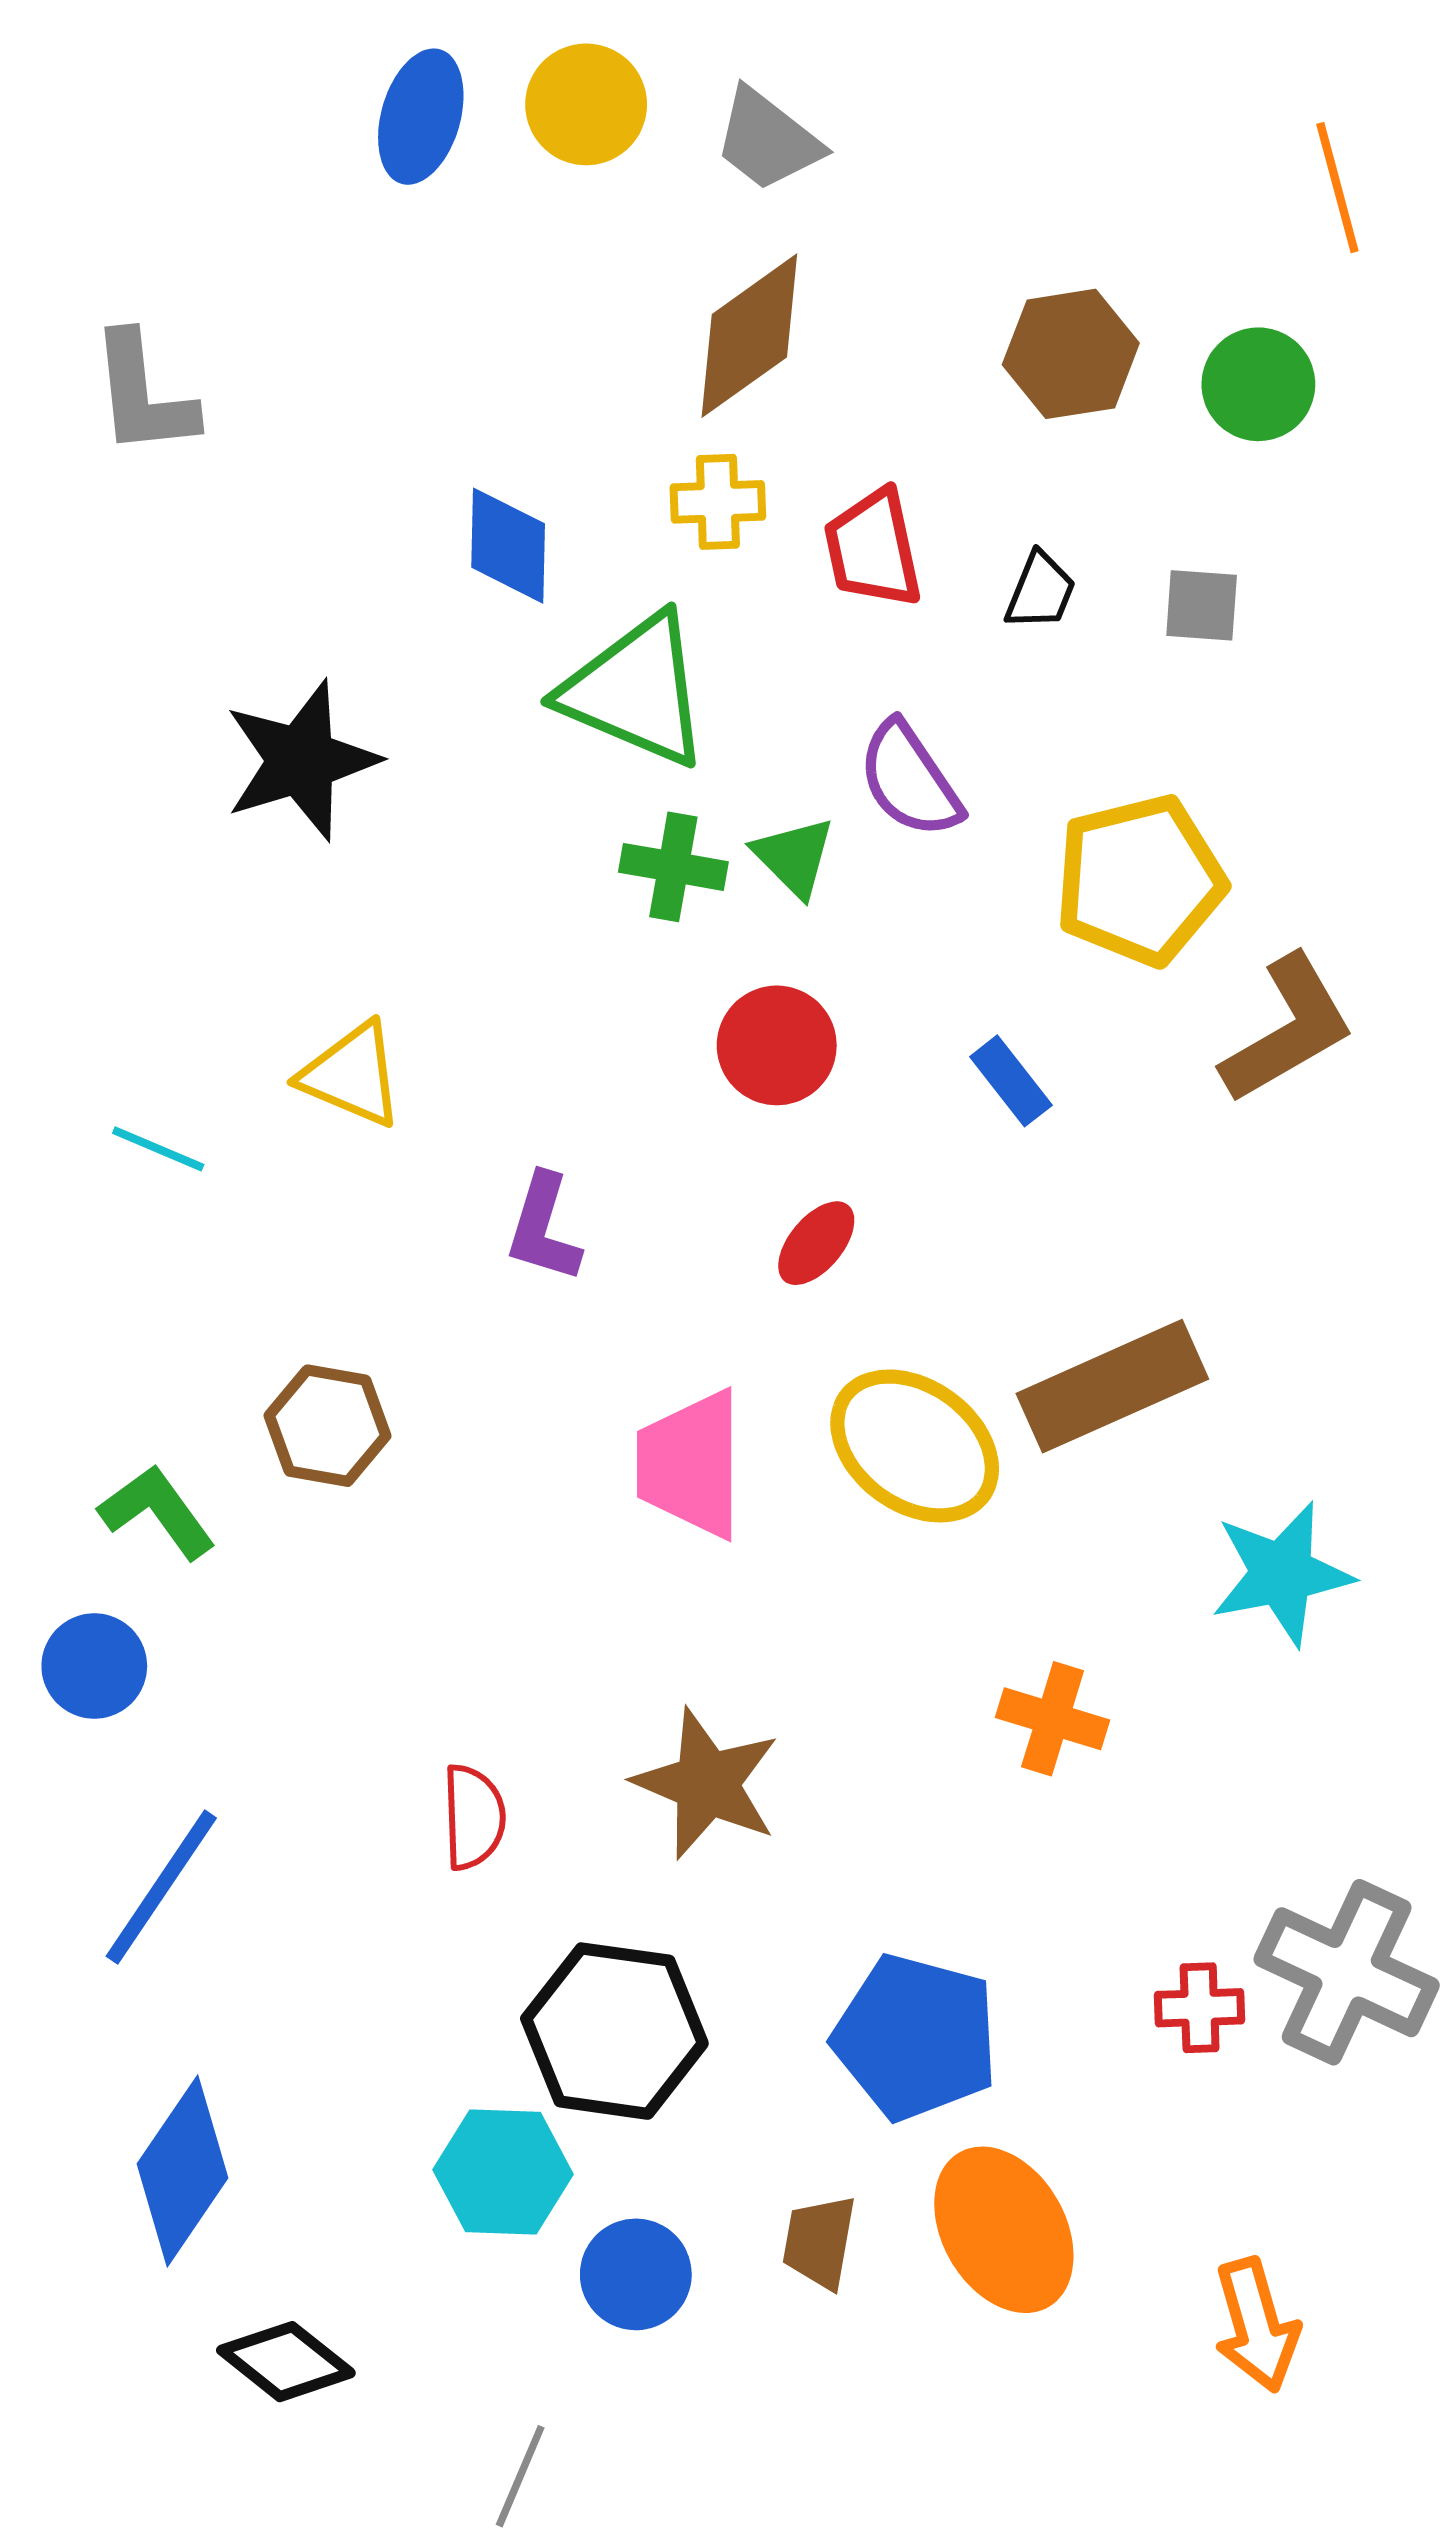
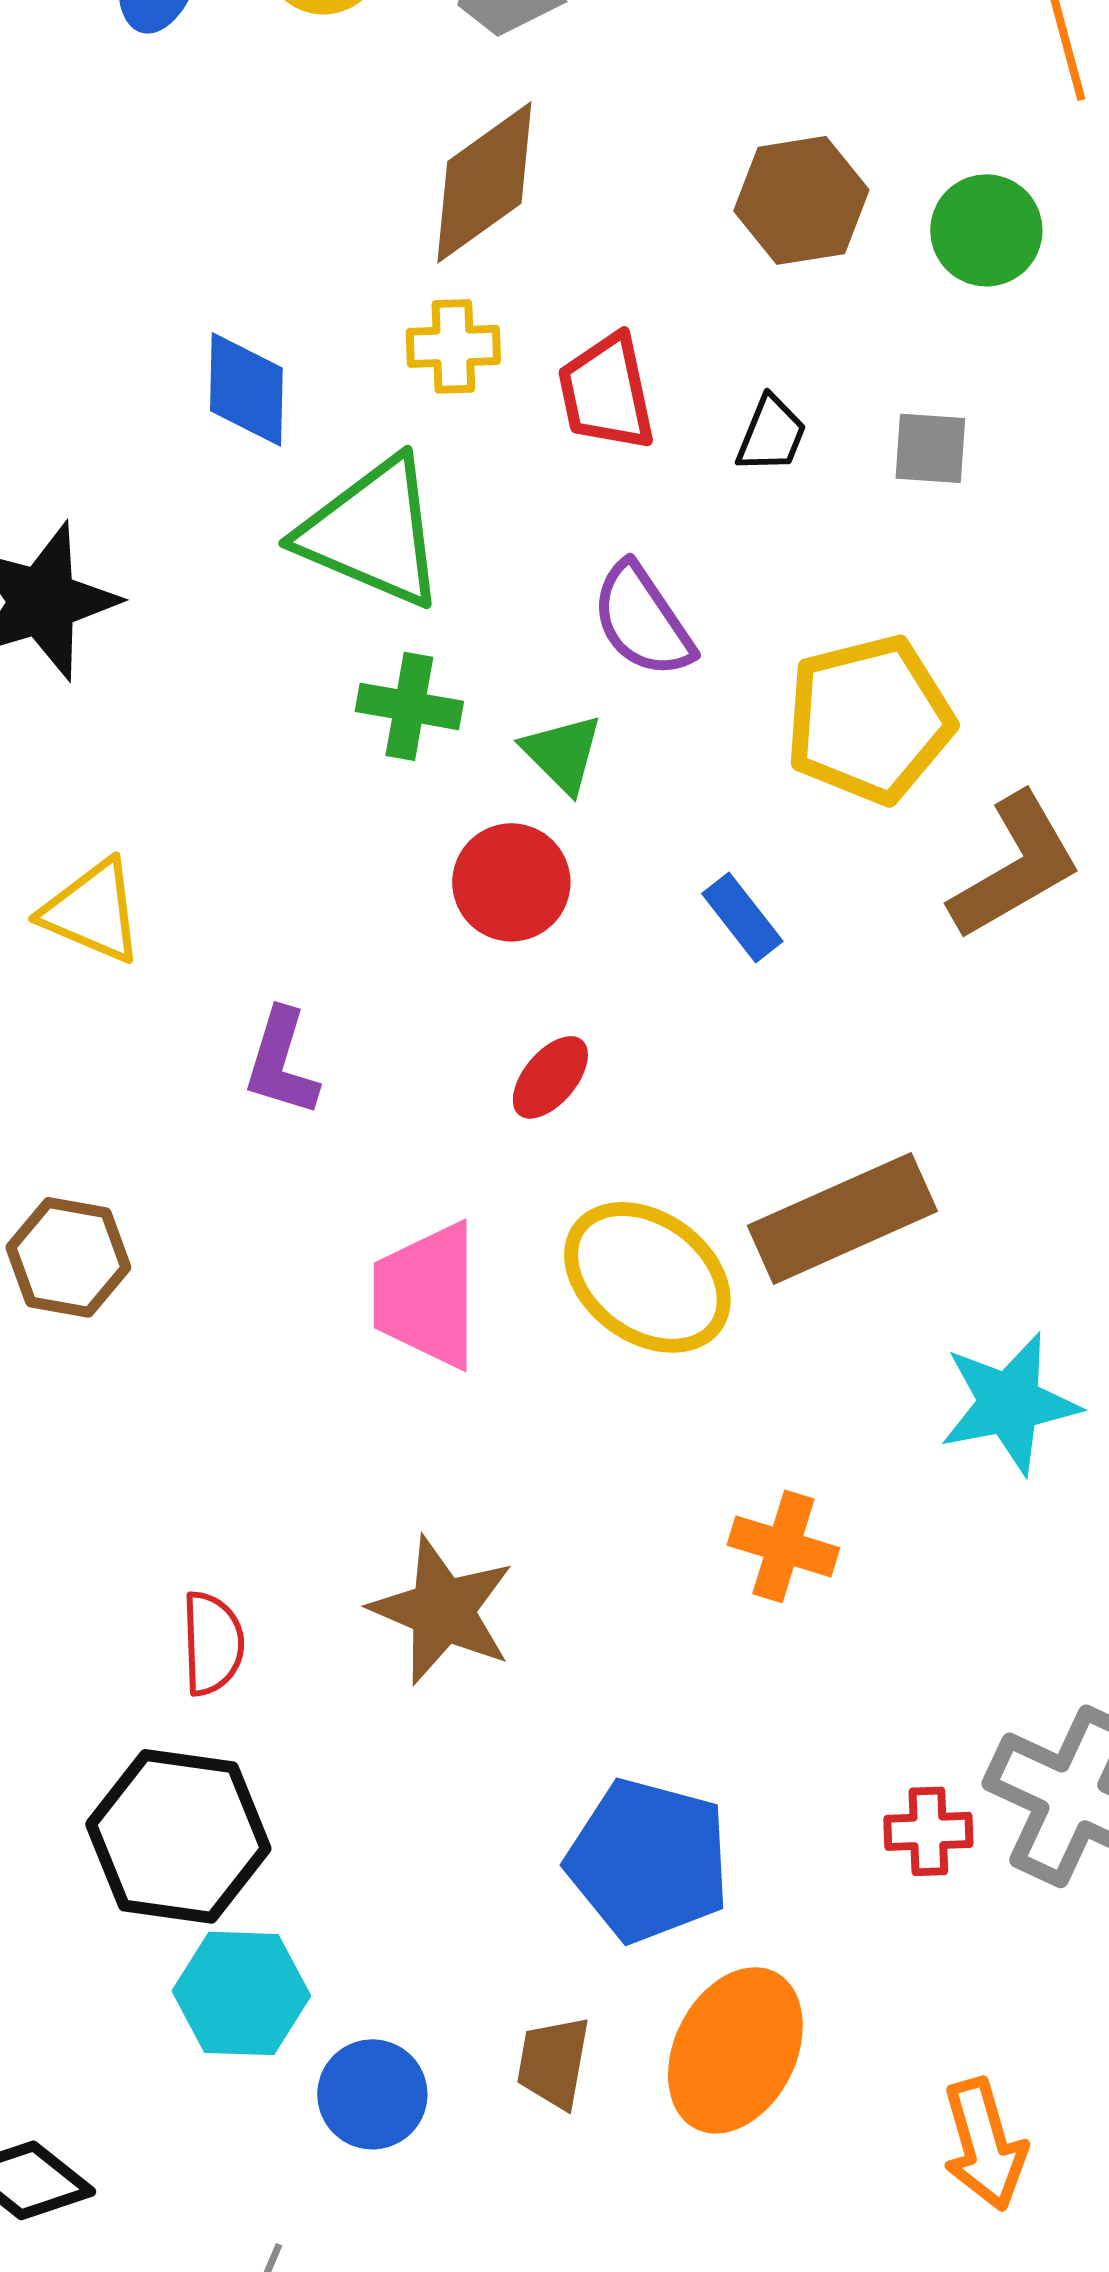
green triangle: (794, 857) -> (562, 753), moved
black hexagon: (614, 2031) -> (178, 1836), moved
orange ellipse: (1004, 2230) -> (735, 2050), turned 57

